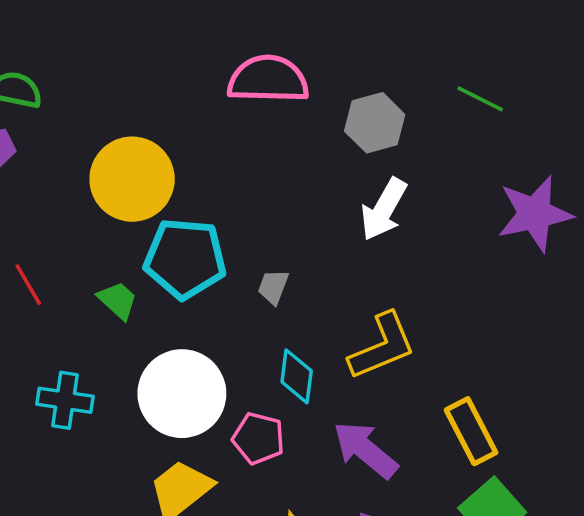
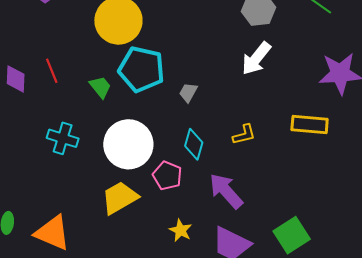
yellow L-shape: (382, 346) -> (244, 135), size x0.6
yellow rectangle: (471, 431) -> (310, 124), moved, turned -66

